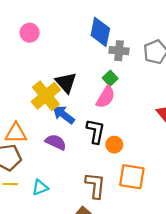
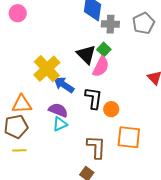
pink circle: (30, 33) -> (18, 13), moved
black triangle: (66, 83) -> (86, 54), moved
cyan triangle: (40, 187) -> (60, 124), moved

